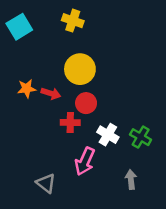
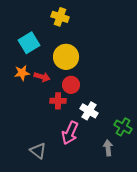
cyan square: (19, 27) -> (29, 43), moved
green cross: (141, 137) -> (123, 127), moved

